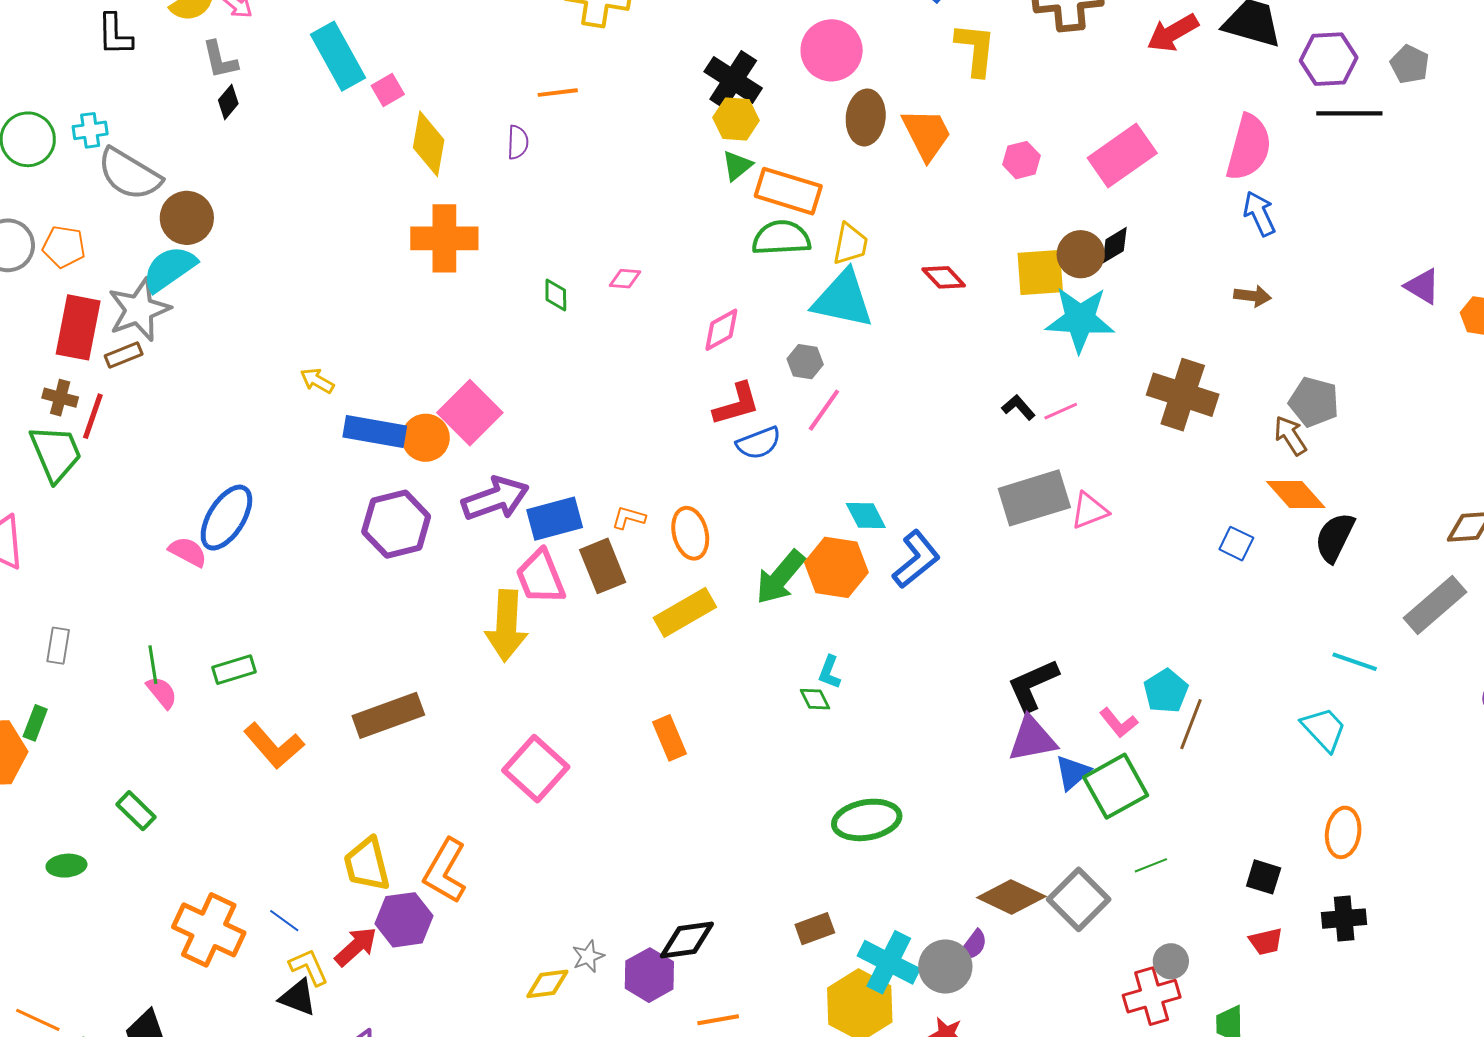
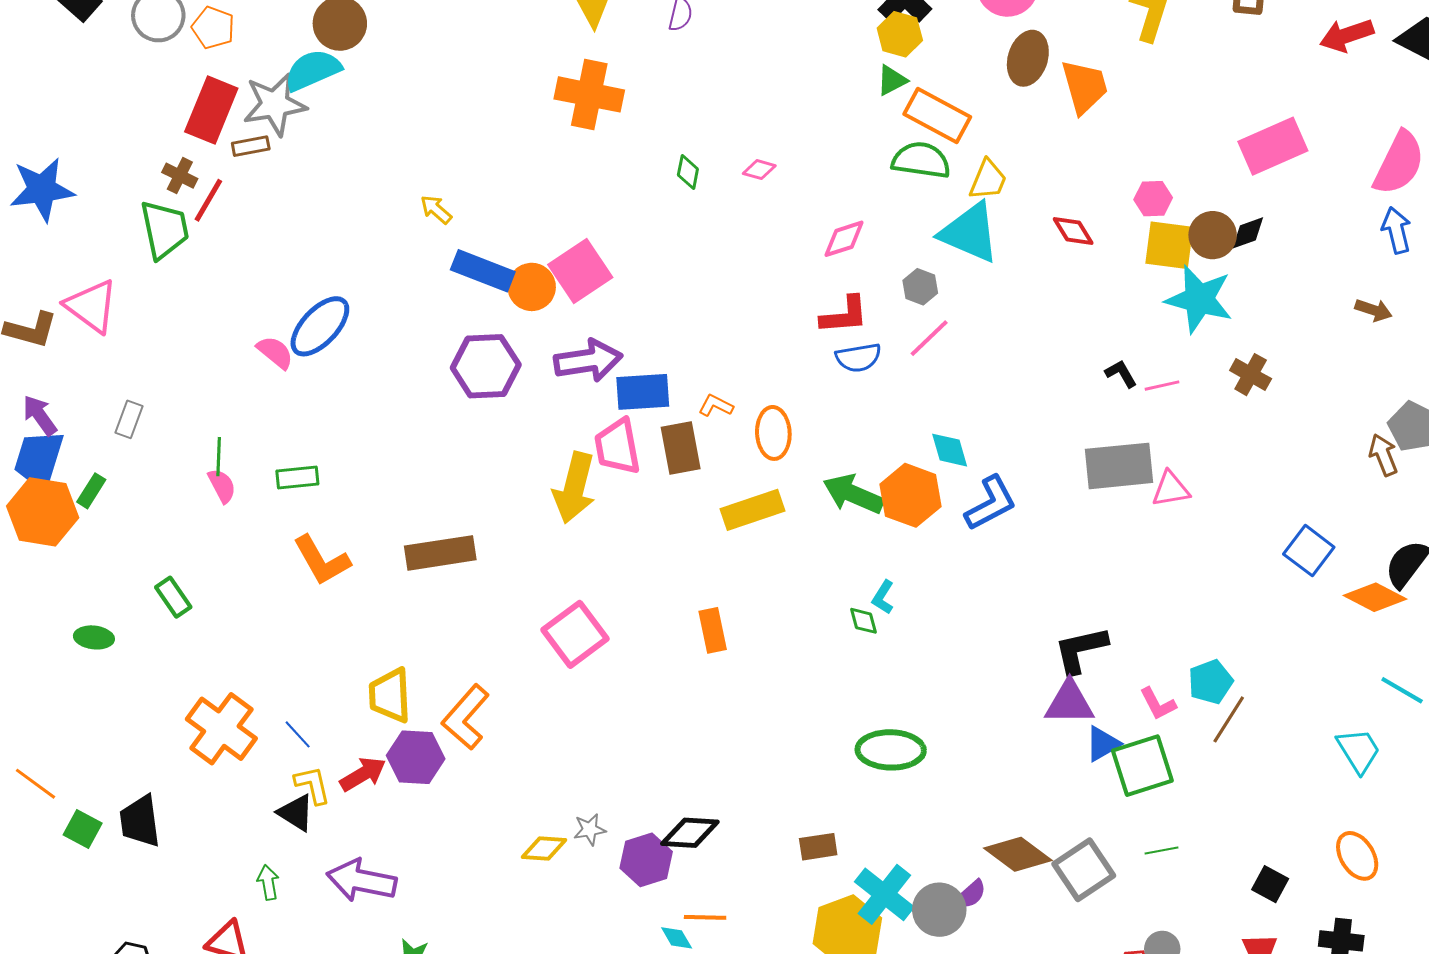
pink hexagon: (1021, 160) -> (1153, 199), moved
brown cross: (1183, 395) -> (1251, 375), moved, size x0.6
orange diamond: (1296, 495) -> (1375, 597), moved, turned -32
blue square: (1236, 544) -> (1309, 551), size x1.4
green arrow: (780, 577) -> (853, 494), turned 62
orange ellipse: (1343, 832) -> (1357, 856), turned -51

